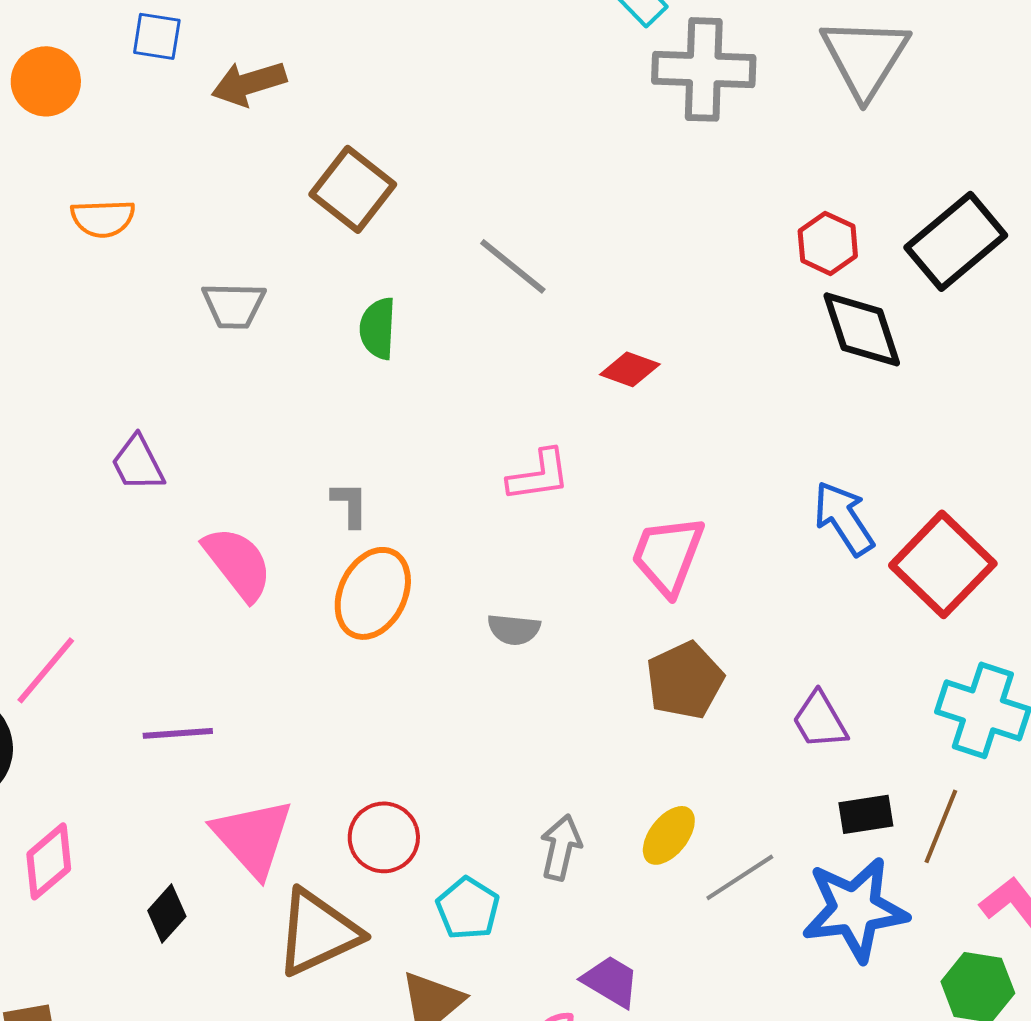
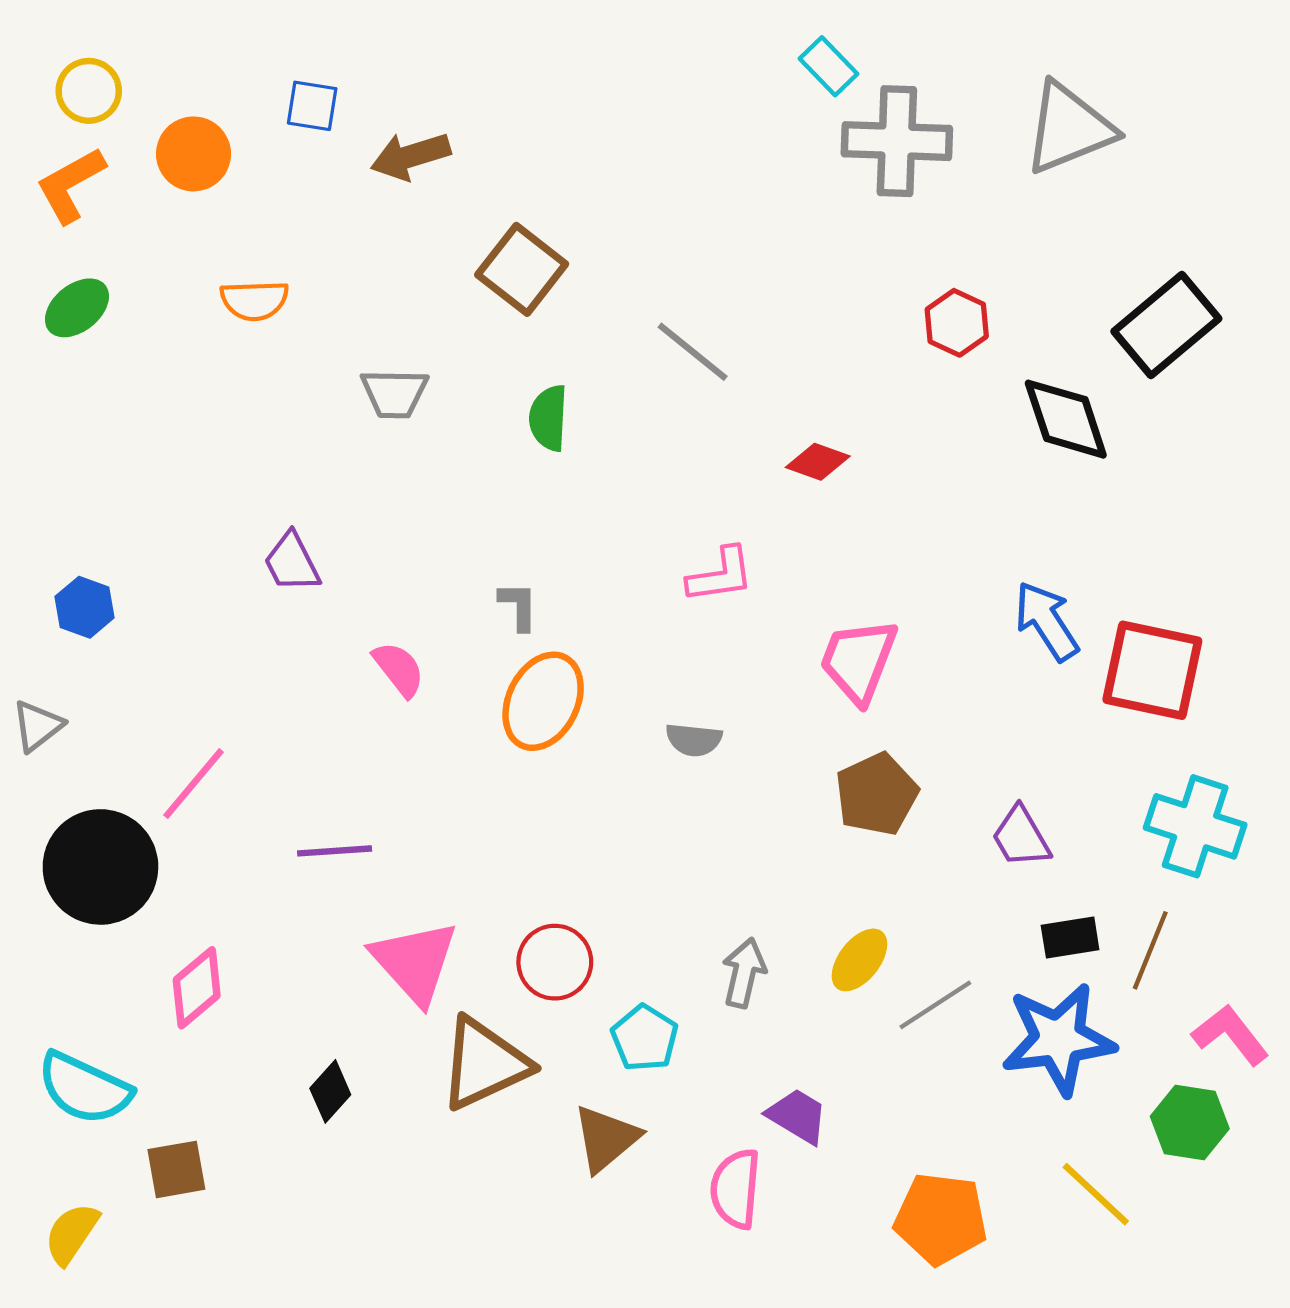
gray triangle: (865, 57) -> (1069, 128), turned 36
red hexagon: (828, 243) -> (957, 323), moved
pink semicircle: (238, 563) -> (399, 669), size x0.7
red square: (943, 564) -> (1152, 670), turned -32
black diamond: (167, 913) -> (330, 1091), moved

